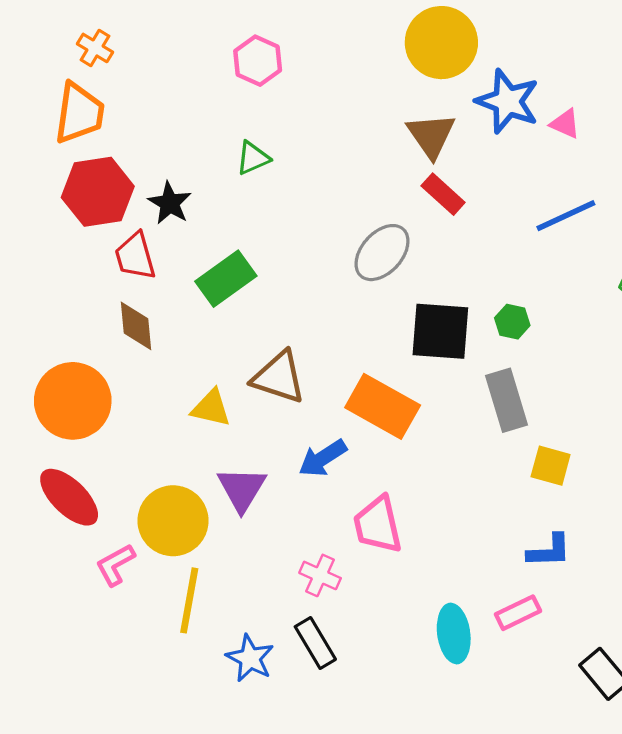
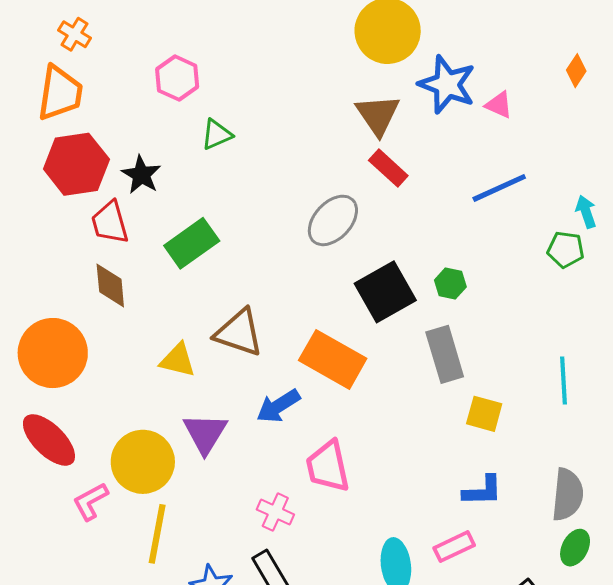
pink hexagon: (258, 61) -> (177, 78), moved
black square: (440, 331) -> (385, 292), turned -34

